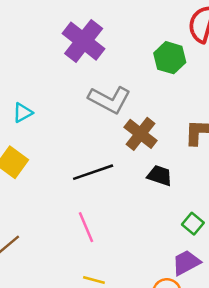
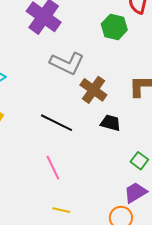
black line: (93, 172) -> (56, 123), turned 48

